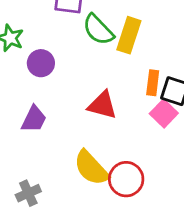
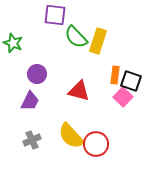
purple circle: (41, 63) -> (37, 74), moved
gray cross: (28, 193) -> (32, 140), moved

